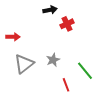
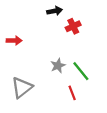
gray triangle: (24, 64) -> (22, 87), moved
green line: (85, 71) -> (81, 71), moved

